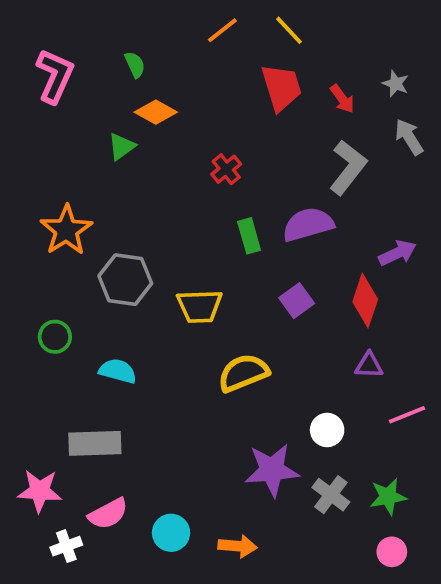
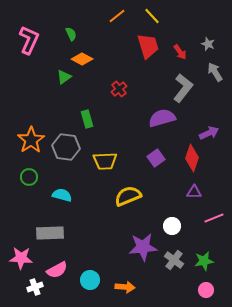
orange star: (66, 230) -> (31, 140), moved
green rectangle: (249, 236) -> (87, 119), moved

